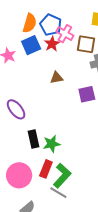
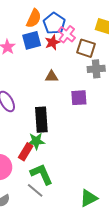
black rectangle: (33, 139) -> (41, 120), moved, size x1.4
red rectangle: (46, 169) -> (26, 152), moved
green L-shape: (62, 176) -> (42, 174), turned -75

